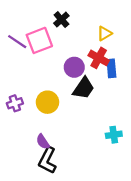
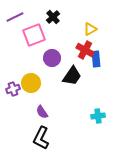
purple line: (17, 42) -> (15, 17), moved, turned -60
purple circle: (74, 67) -> (52, 58), moved
yellow circle: (47, 102) -> (31, 83), moved
purple semicircle: (43, 142) -> (42, 112), moved

